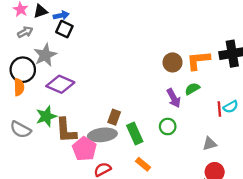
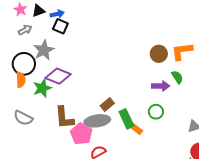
green semicircle: (192, 89) -> (177, 77), turned 88
purple arrow: (174, 98) -> (161, 86), turned -60
green star: (46, 116) -> (42, 88), moved
brown rectangle: (114, 117) -> (107, 104), turned 32
orange rectangle: (143, 164) -> (136, 128), moved

